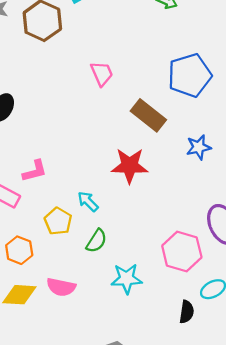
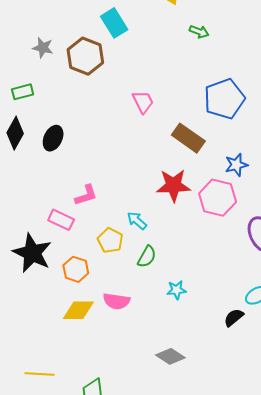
pink hexagon: (182, 252) -> (218, 198), moved
cyan star: (127, 279) -> (177, 290), size x0.7
black semicircle: (187, 312) -> (234, 318), turned -135

